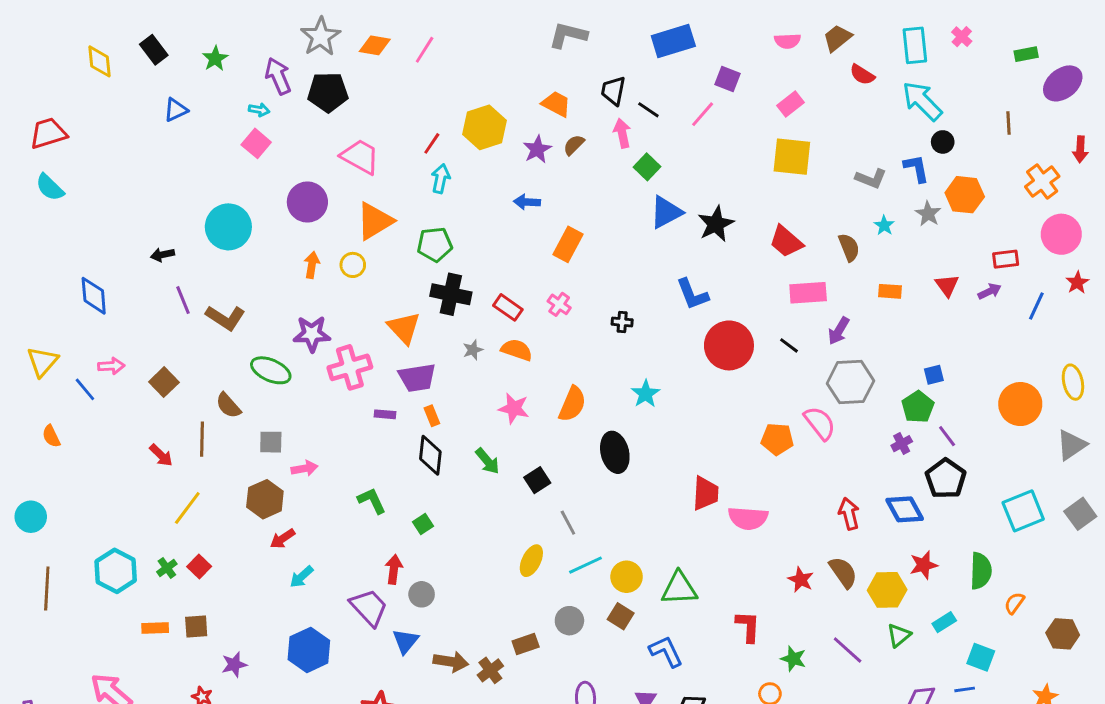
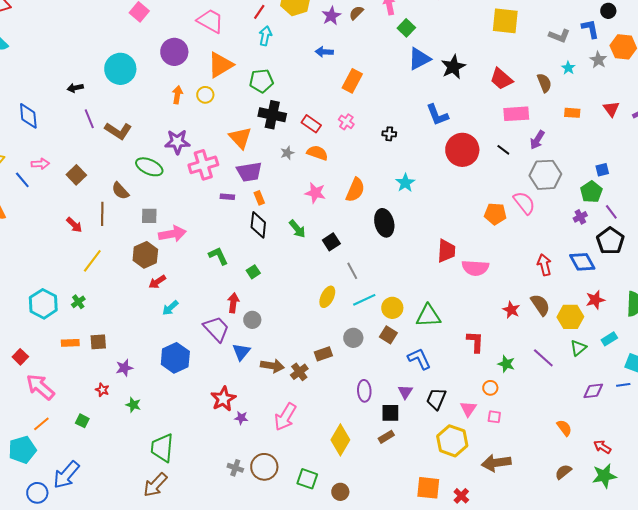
pink arrow: (304, 468) -> (172, 234), size x1.5
red square: (199, 566) -> (20, 357), moved

